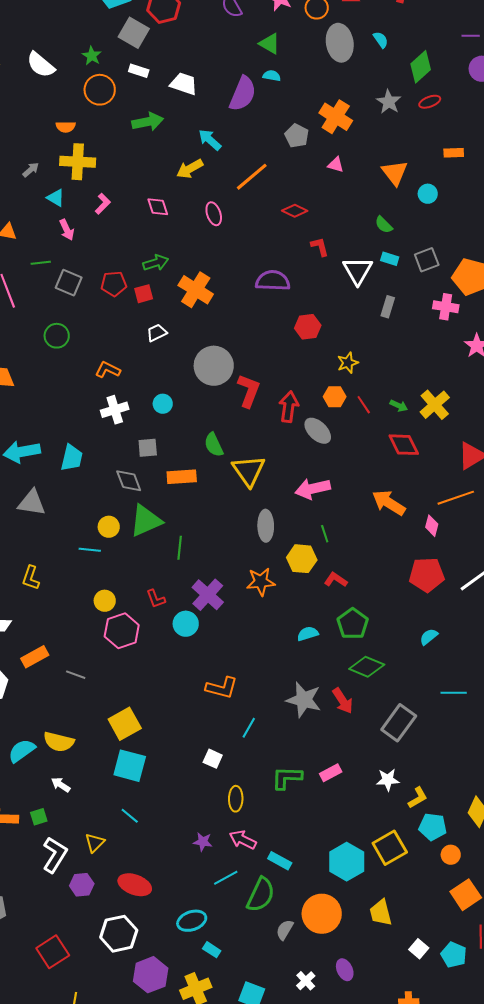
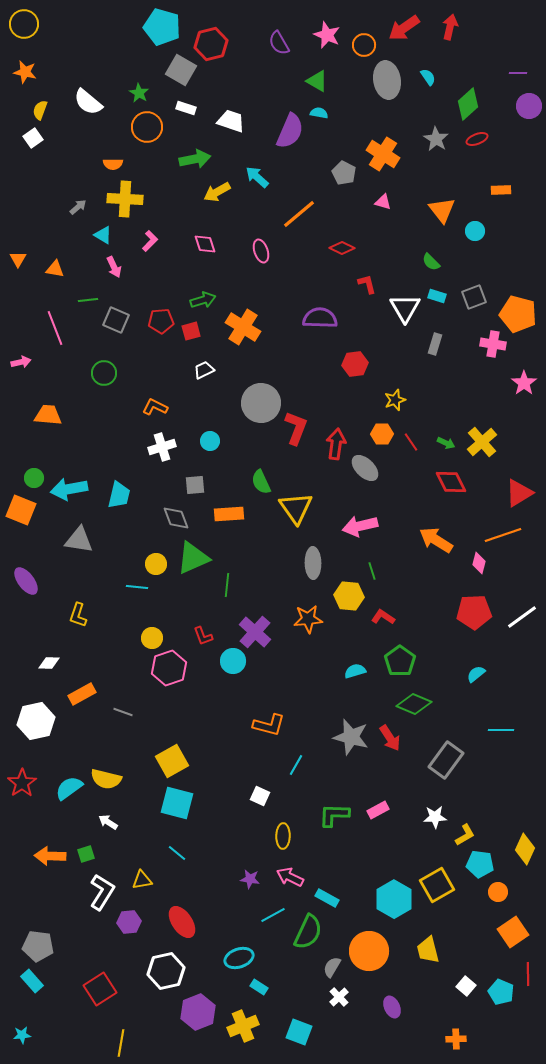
yellow arrow: (190, 169) -> (217, 192), moved
yellow triangle: (95, 843) -> (142, 880), turned 35
red ellipse: (135, 885) -> (182, 922), turned 36
white cross: (306, 981) -> (339, 997), moved

